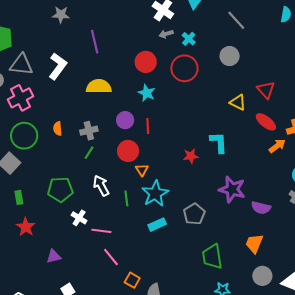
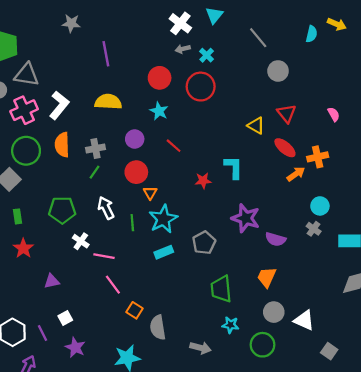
gray circle: (230, 56) -> (278, 71), moved
white L-shape: (58, 66) -> (59, 105), moved
red line: (148, 126) -> (174, 146), moved, turned -49
orange semicircle: (58, 129) -> (62, 145), size x1.6

